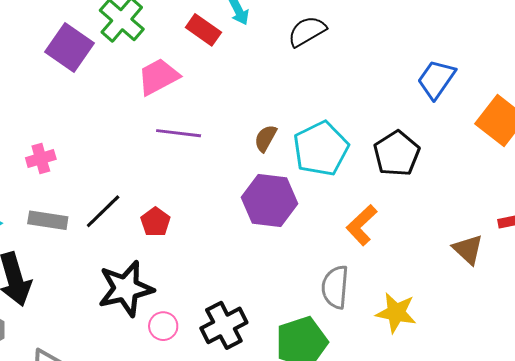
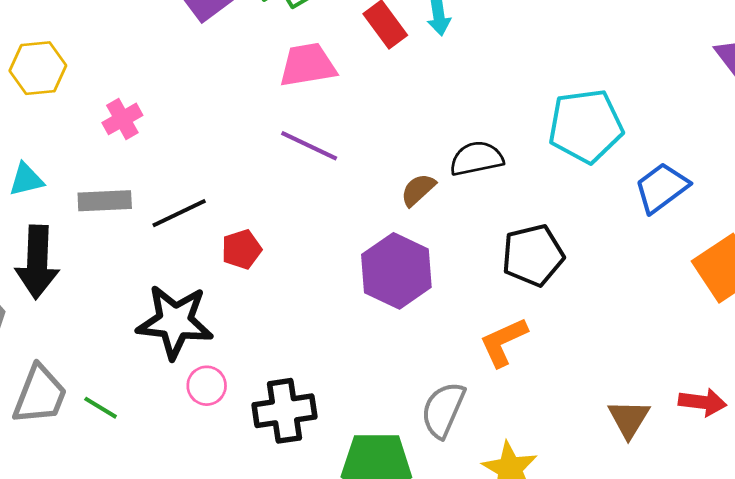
black semicircle: (307, 31) -> (477, 158), moved
cyan pentagon: (321, 149) -> (586, 126), moved
black pentagon: (397, 154) -> (533, 255), moved
pink cross: (41, 159) -> (122, 119), turned -32
gray rectangle: (48, 220) -> (105, 201), turned -30

